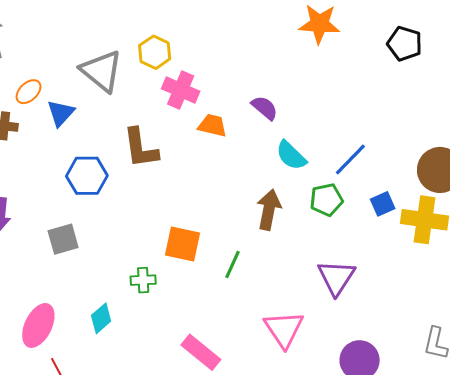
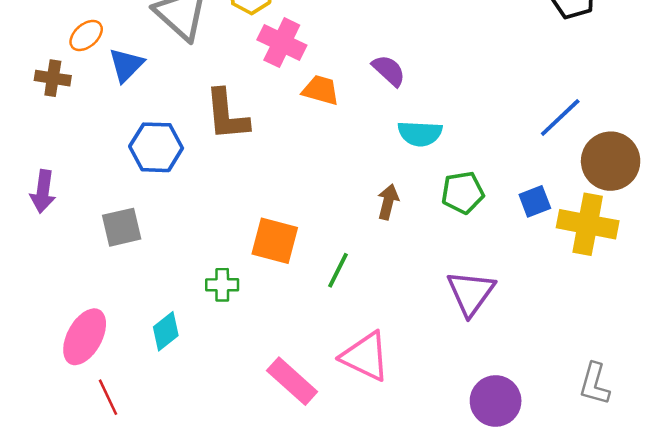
cyan semicircle: (291, 155) -> (420, 133), turned -44
blue line: (350, 159) -> (560, 118), moved
brown arrow: (269, 210) -> (388, 202), size x0.7
pink triangle: (284, 329) -> (365, 356), moved, turned -33

